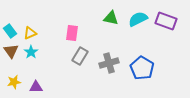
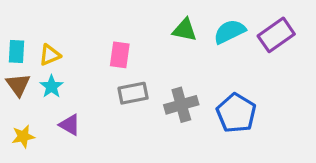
purple rectangle: (166, 21) -> (276, 35), turned -55
cyan rectangle: (10, 31) -> (17, 52), turned 40
gray rectangle: (80, 56) -> (133, 93), turned 48
purple triangle: (36, 87) -> (70, 125), moved, turned 32

